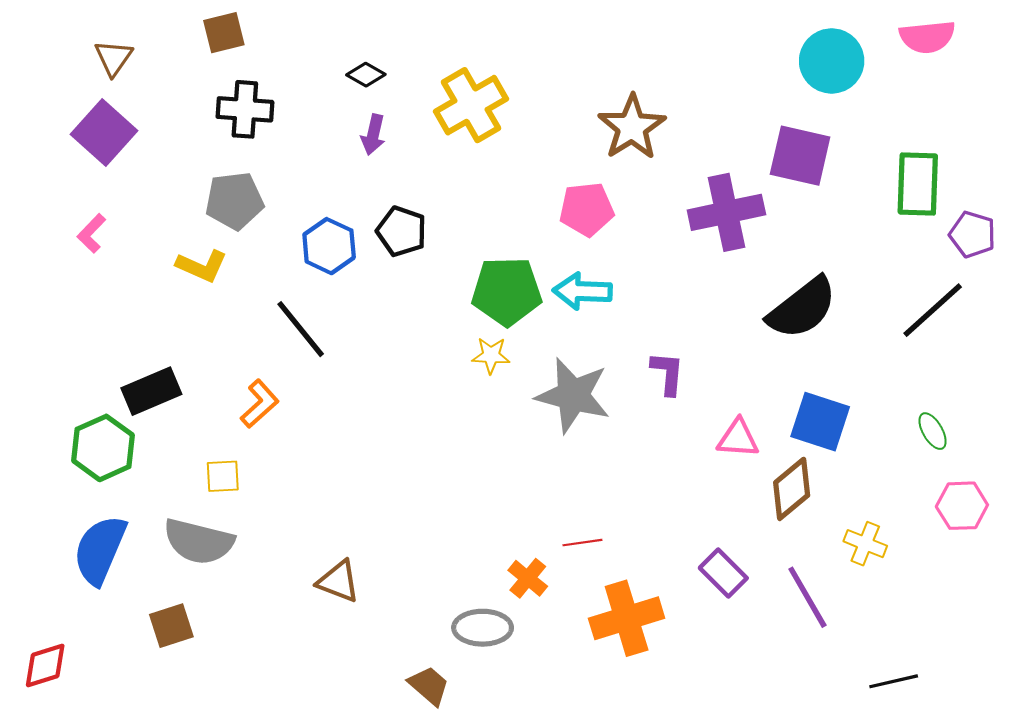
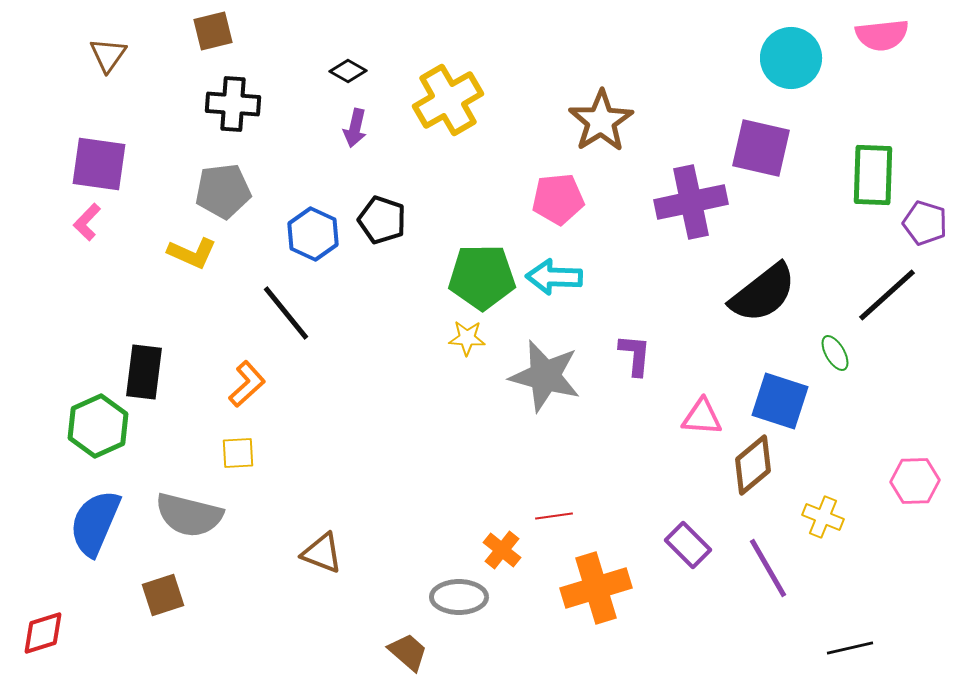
purple square: (104, 132) -> (99, 164), moved, turned -34
black rectangle: (151, 391) -> (144, 372), turned -60
green ellipse: (933, 431) -> (835, 353), moved
yellow square: (223, 476) -> (238, 453), moved

